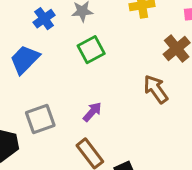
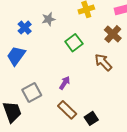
green square: (91, 50) -> (74, 43), moved

